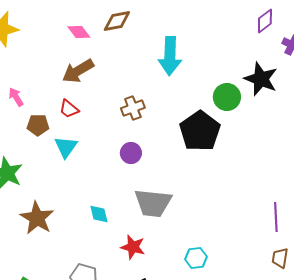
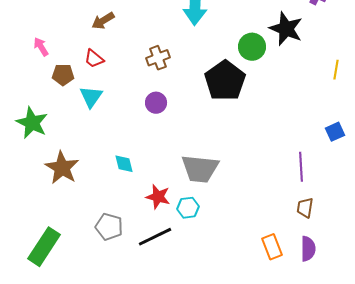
brown arrow: (78, 71) -> (103, 21), size x0.7
gray trapezoid: (153, 203) -> (200, 169), moved
cyan hexagon: (196, 258) -> (188, 208), moved

